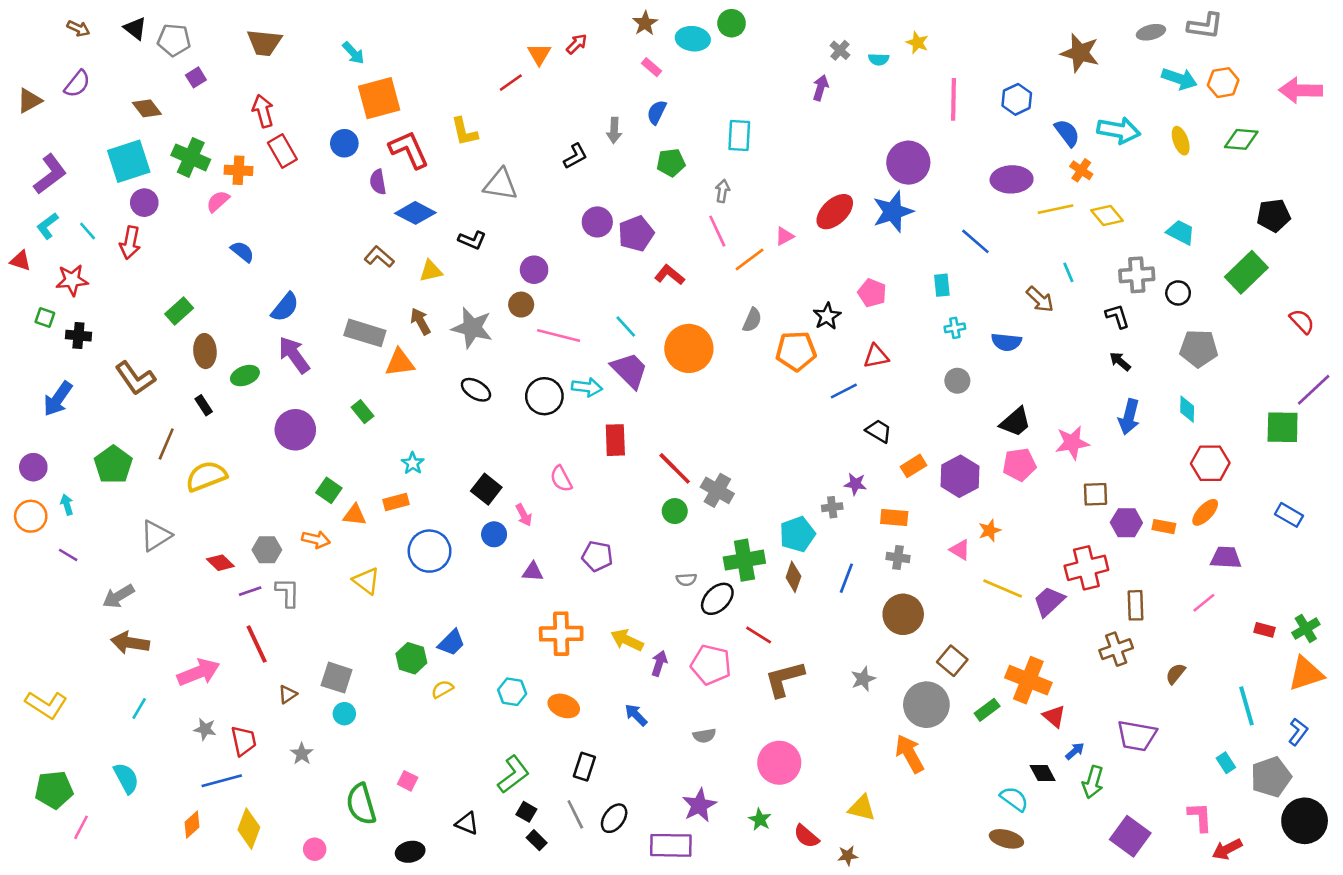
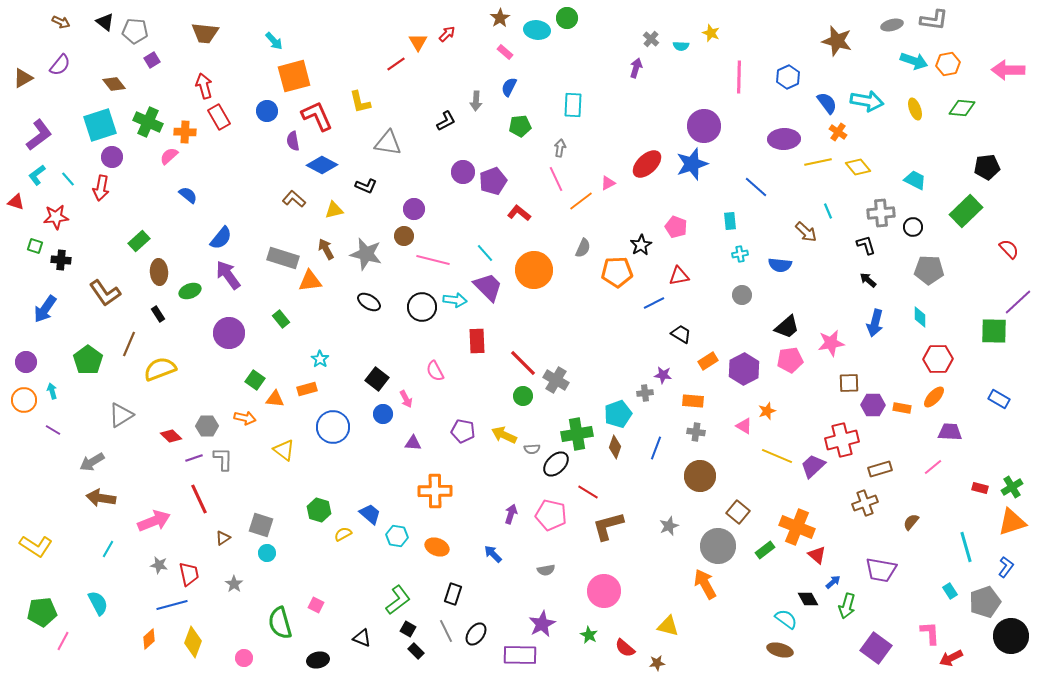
brown rectangle: (1135, 605) -> (880, 469), turned 75
yellow arrow: (627, 640) -> (504, 435), moved
blue trapezoid: (451, 643) -> (370, 514), moved, turned -95

